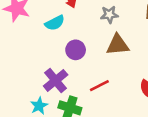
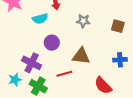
brown triangle: (118, 45) -> (81, 56), moved
purple cross: (56, 80) -> (32, 63), turned -36

